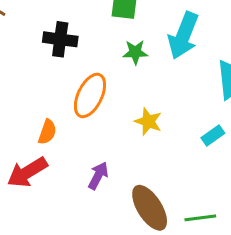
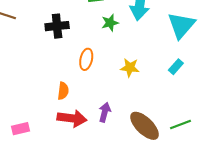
orange ellipse: (90, 95) -> (86, 59), size x0.7
red arrow: (27, 172) -> (72, 118), moved, turned -128

